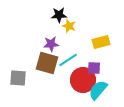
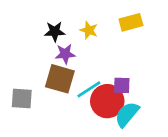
black star: (59, 15) -> (55, 31), moved
yellow rectangle: (101, 42) -> (131, 22), moved
cyan line: (68, 60) -> (89, 89), moved

